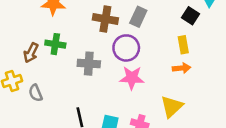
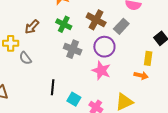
green cross: (55, 44) -> (64, 24), moved
gray semicircle: (36, 93) -> (25, 58), turned -32

